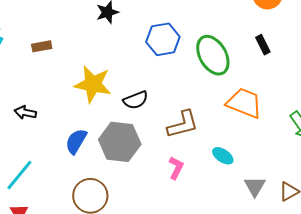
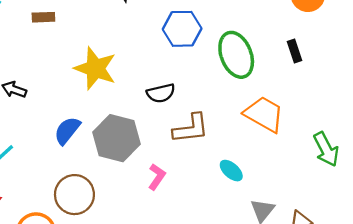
black semicircle: (136, 100) -> (161, 93), moved
pink L-shape: (176, 168) -> (157, 177), moved

